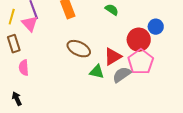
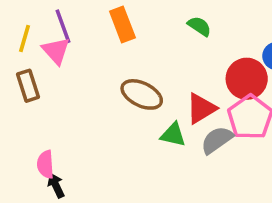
pink semicircle: (24, 68) -> (45, 164), moved
black arrow: (17, 99) -> (56, 185), moved

